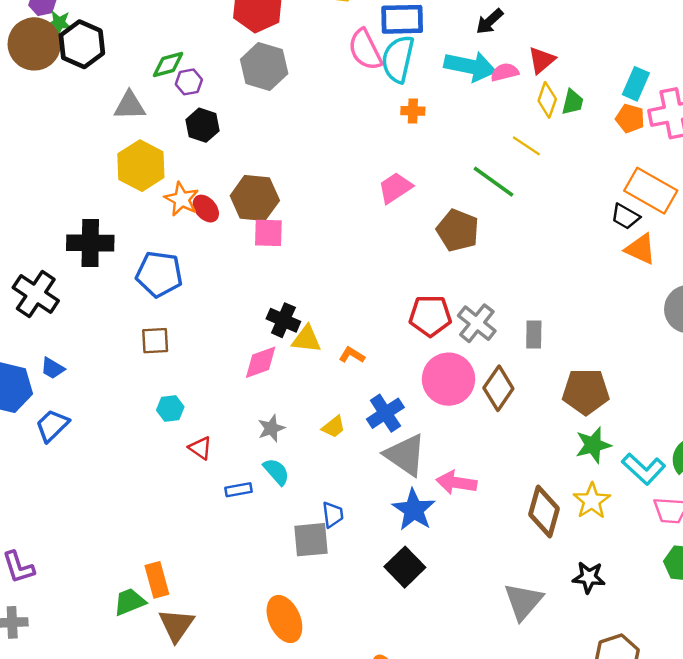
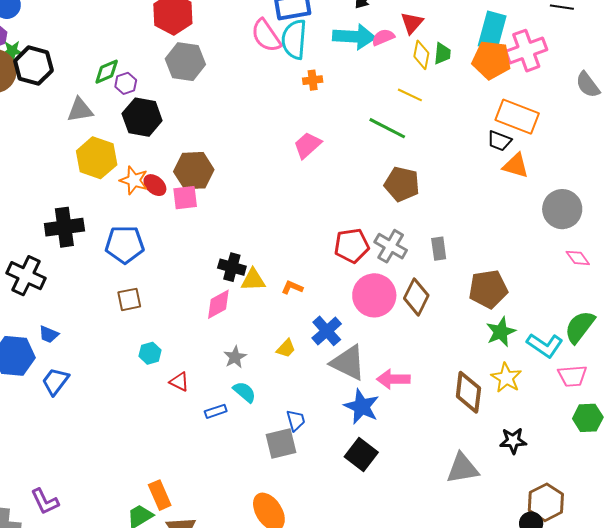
cyan rectangle: (636, 84) -> (492, 31), size x1.4
orange pentagon: (630, 118) -> (491, 60), size x1.6
black hexagon: (202, 125) -> (142, 117), size x1.4
brown pentagon: (458, 230) -> (402, 184), moved
pink square: (268, 233) -> (185, 198), moved
gray triangle: (523, 601) -> (462, 468), turned 48

